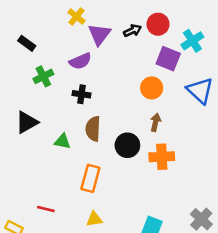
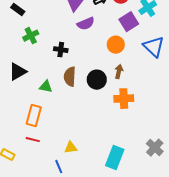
purple square: (168, 59) -> (129, 22), turned 36
purple semicircle: (80, 61) -> (86, 24), moved
black circle: (127, 145) -> (97, 80), moved
orange rectangle: (90, 178) -> (34, 116), moved

